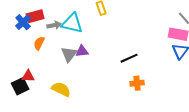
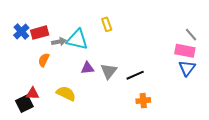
blue cross: (23, 22) -> (21, 31), moved
gray triangle: (69, 54) -> (109, 71), moved
yellow semicircle: (61, 89) -> (66, 93), moved

